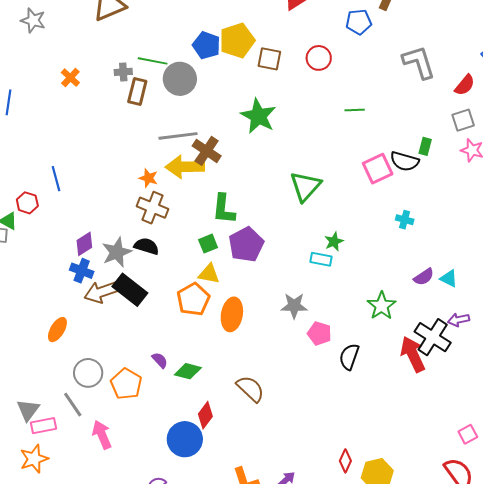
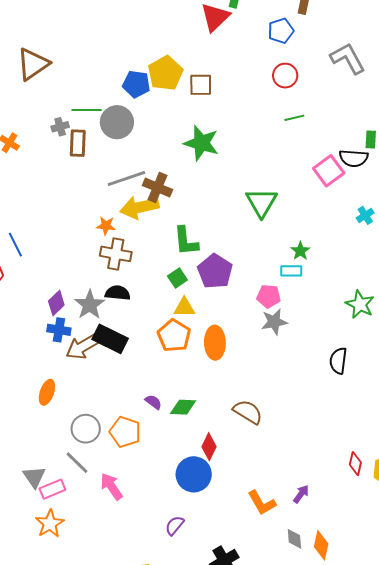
red circle: (319, 58) -> (285, 76), moved
cyan cross: (405, 220) -> (365, 215), turned -36
pink pentagon: (319, 333) -> (269, 296), moved

